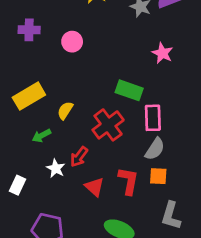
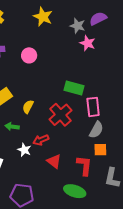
pink star: (162, 53) -> (87, 43), moved
green arrow: (42, 136) -> (12, 127), turned 40
red arrow: (79, 157) -> (41, 140), turned 35
red L-shape: (128, 181) -> (84, 166), moved

